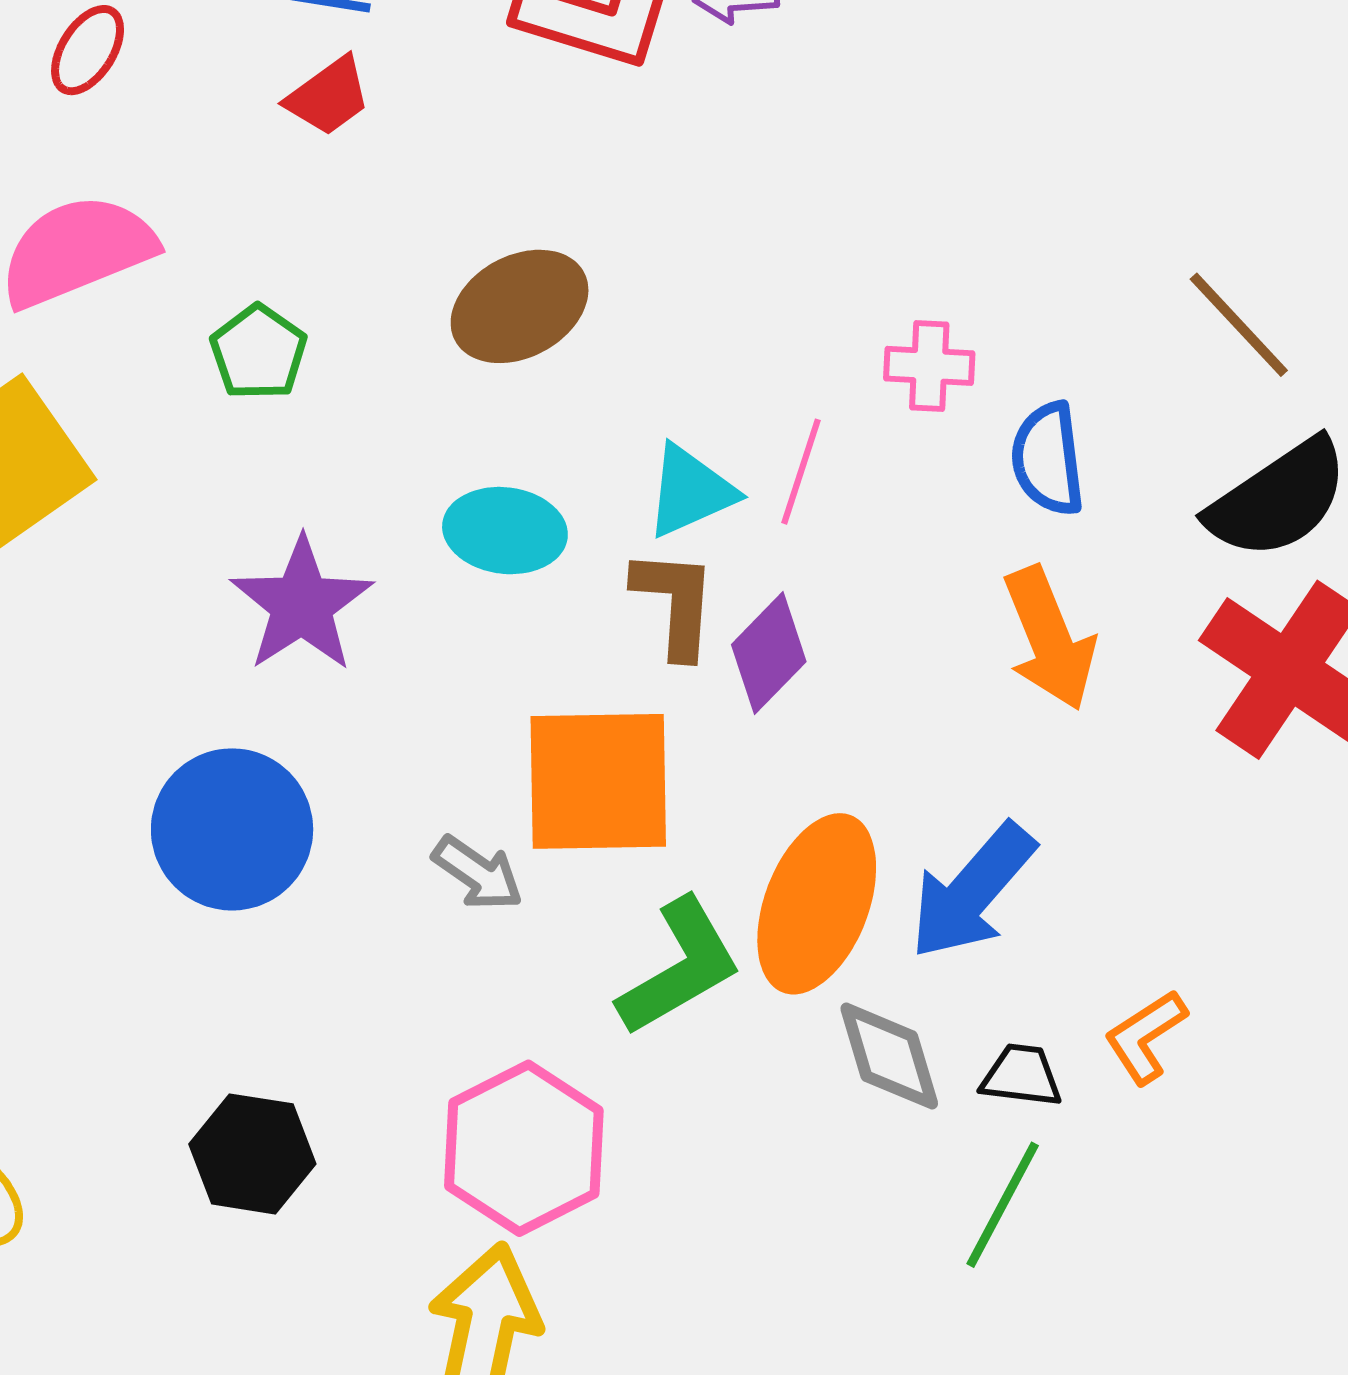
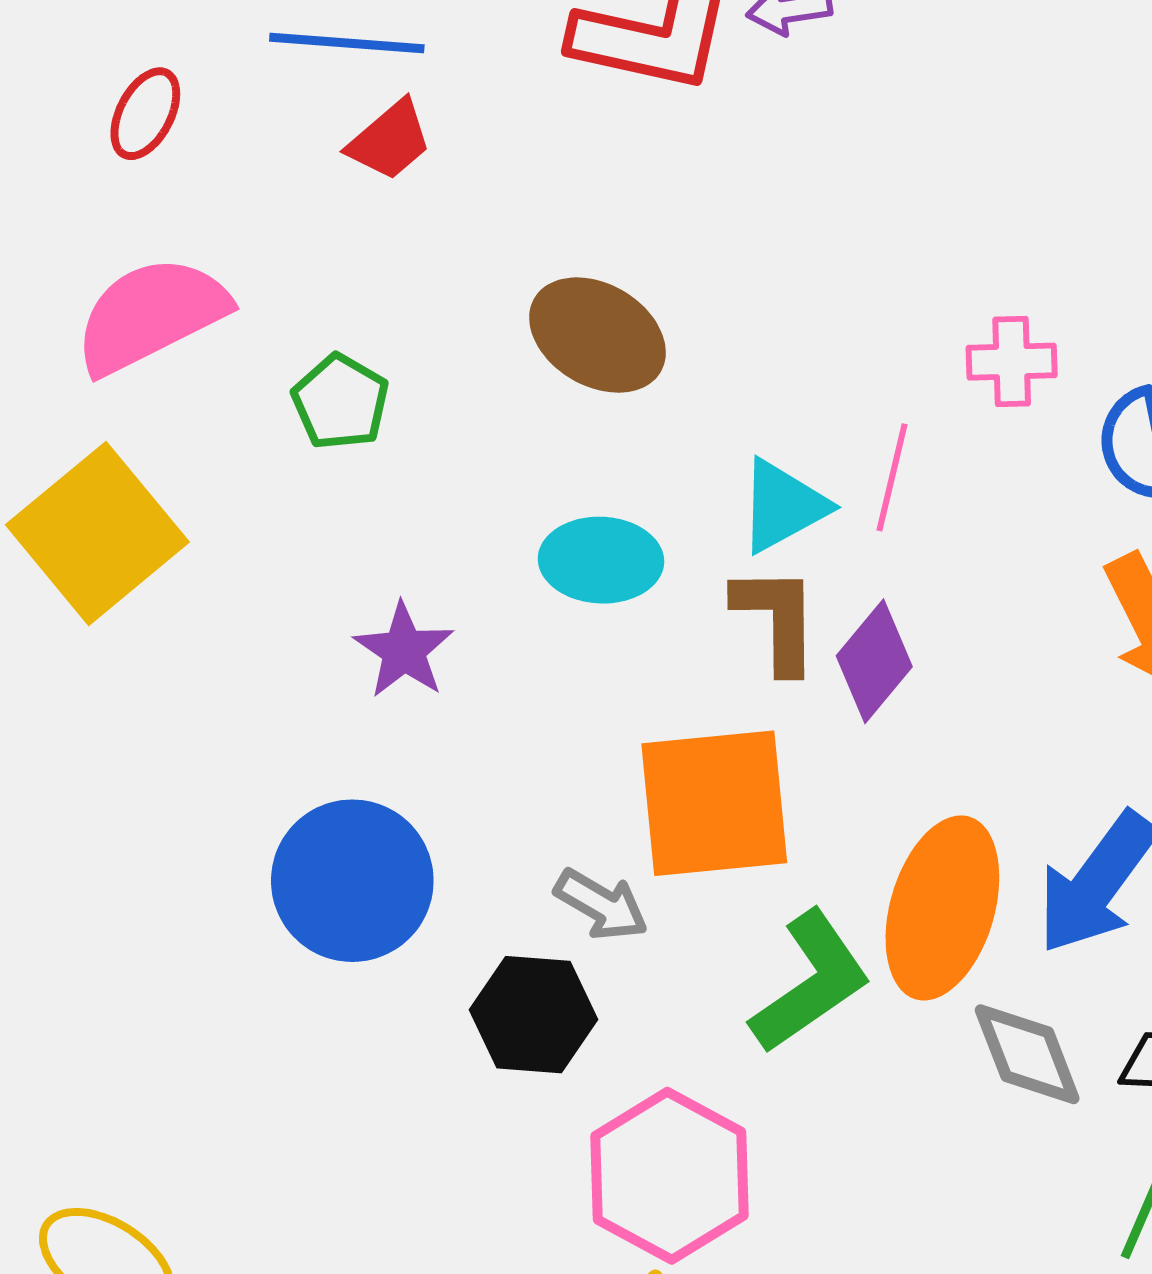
brown ellipse: (520, 306) -> (597, 335), turned 63
purple star: (302, 605) -> (404, 650), size x0.7
black hexagon: (252, 1154) -> (534, 1015), moved

